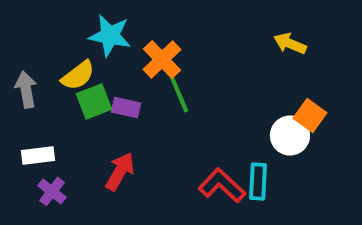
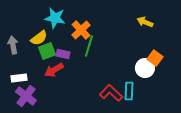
green line: (178, 92) -> (89, 46), turned 40
red arrow: (120, 171) -> (54, 70), moved, turned -150
purple cross: (52, 191) -> (26, 96), size x1.5

